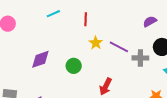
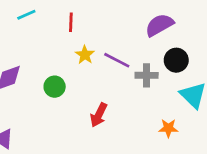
purple semicircle: (150, 21) -> (159, 25), size x1.5

